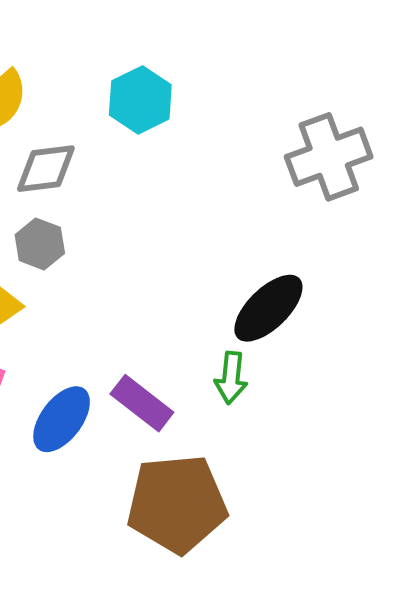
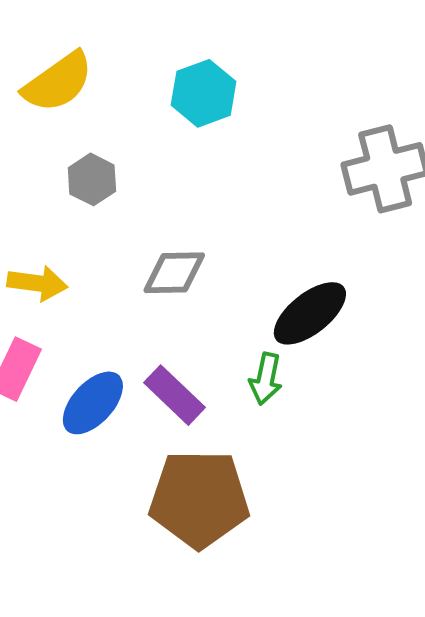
gray diamond: (46, 169) -> (174, 273), moved
gray hexagon: (40, 244) -> (92, 179), moved

